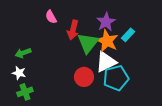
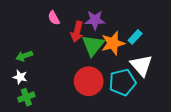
purple star: (106, 22) -> (95, 20), moved, turned 30
orange star: (107, 41) -> (113, 43), turned 30
white triangle: (106, 62) -> (141, 65), moved, turned -45
red circle: (84, 77) -> (89, 81), size x1.4

